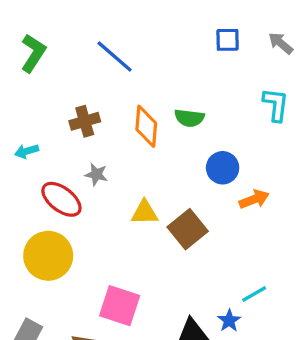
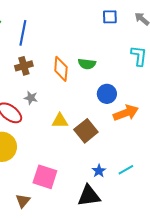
blue line: (115, 56) -> (23, 33), moved, turned 60
orange arrow: (254, 199) -> (126, 113), size x1.4
blue star: (229, 321) -> (99, 171), moved

